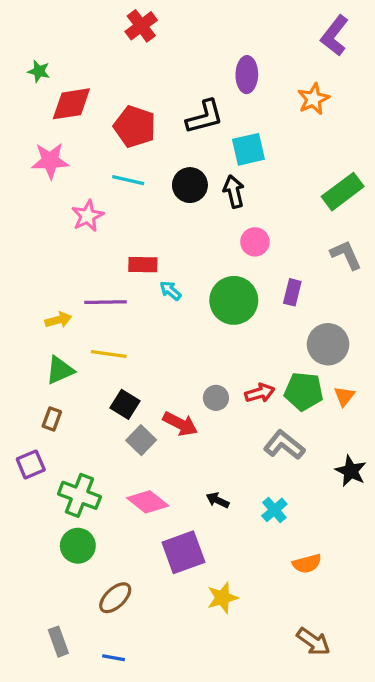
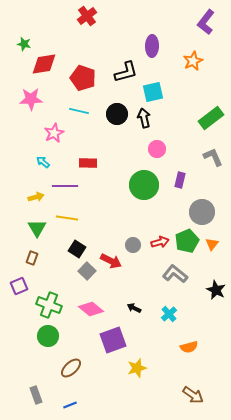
cyan arrow: (170, 291) -> (43, 162), moved
green triangle: (60, 370) -> (37, 228), turned -36
green pentagon: (304, 391) -> (187, 241), turned -30
blue line: (114, 658) -> (70, 405), turned -32

